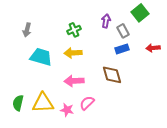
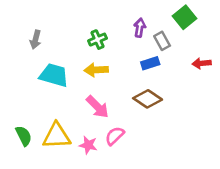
blue rectangle: (122, 49) -> (150, 63), moved
brown diamond: (112, 75) -> (148, 99), turned -40
pink arrow: (74, 81) -> (97, 107), turned -132
green semicircle: (18, 103) -> (24, 136), turned 140

